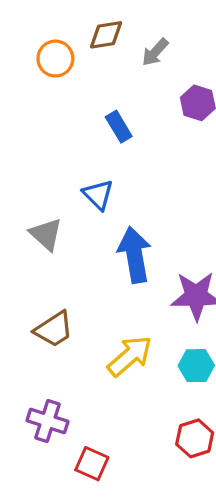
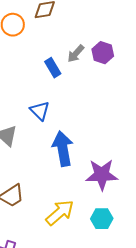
gray arrow: (155, 52) -> (76, 54), moved

